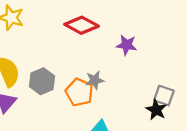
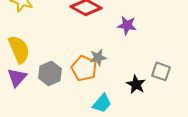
gray hexagon: (42, 81) -> (50, 73), moved
black star: (156, 110) -> (136, 84), moved

